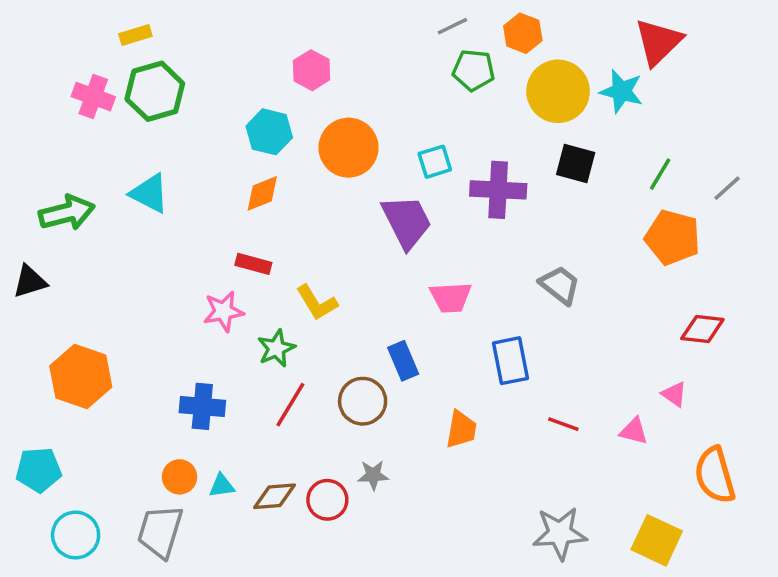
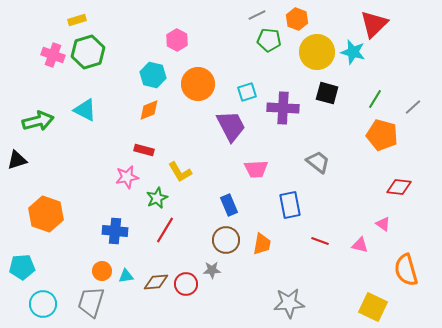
brown circle: (363, 401) -> (226, 240), moved
gray star: (560, 533) -> (289, 303), moved

